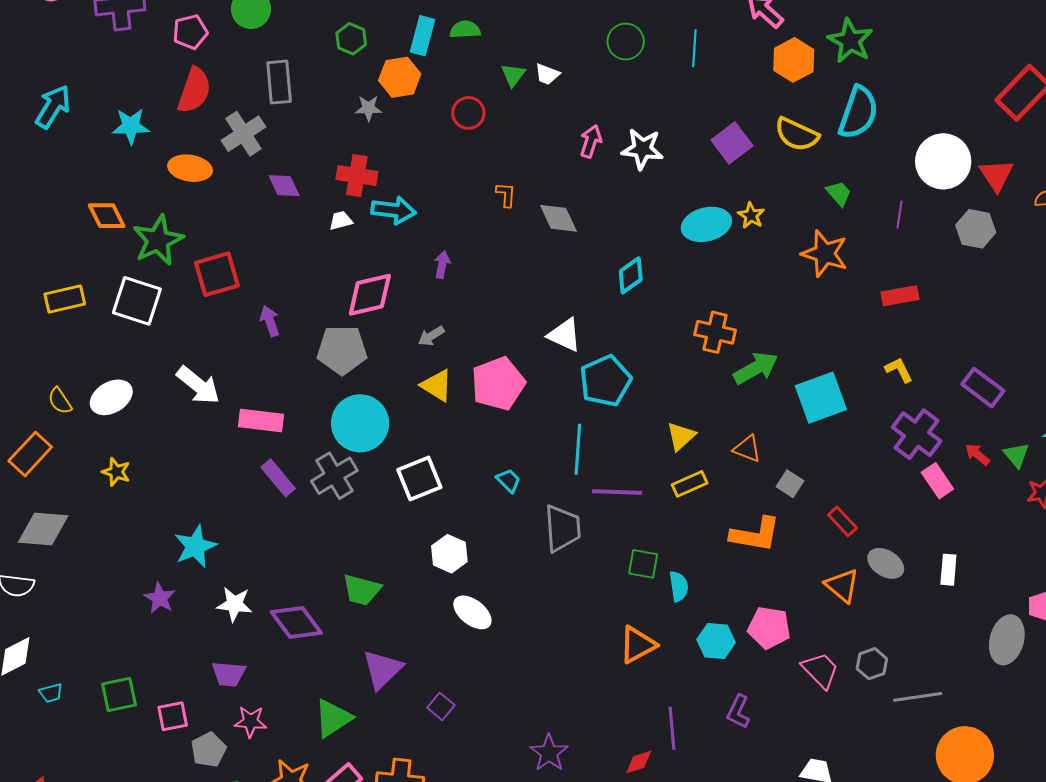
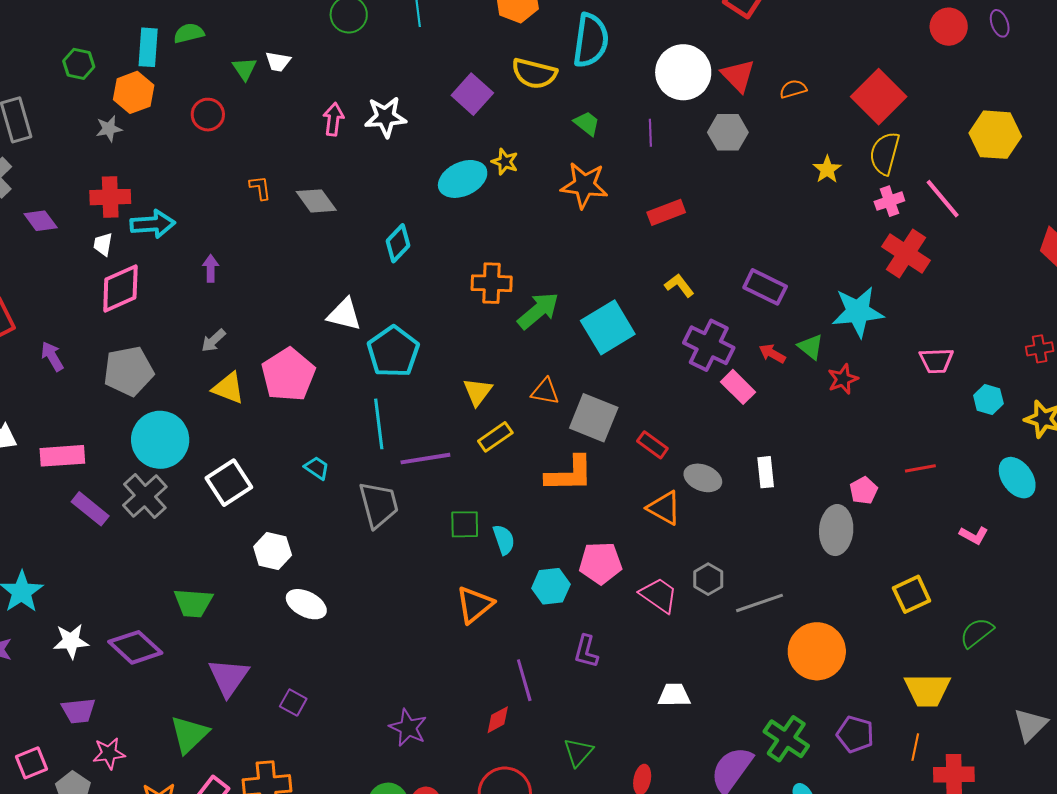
white trapezoid: (341, 221) -> (103, 244), turned -55
pink diamond: (370, 295) -> (120, 288), moved
gray square: (790, 484) -> (594, 418), size x1.8

